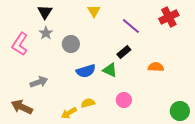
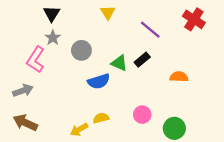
red cross: (169, 17) -> (194, 19), turned -30
pink L-shape: (20, 44) -> (36, 60), moved
green triangle: (110, 70) -> (119, 63), moved
gray arrow: (39, 82) -> (23, 90), moved
green circle: (180, 111) -> (174, 128), moved

